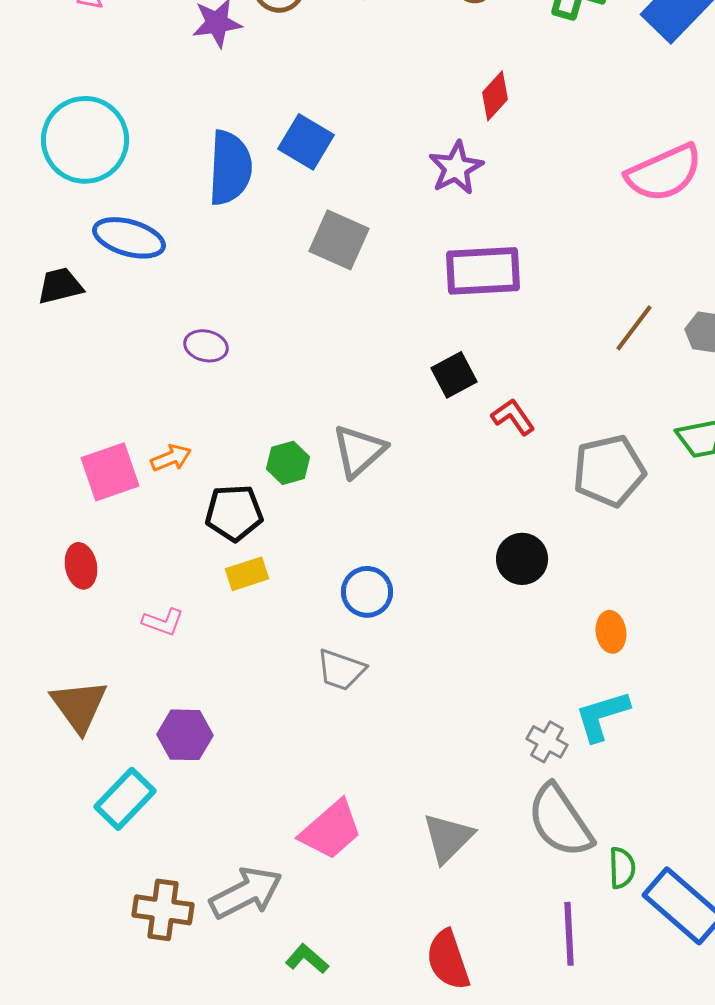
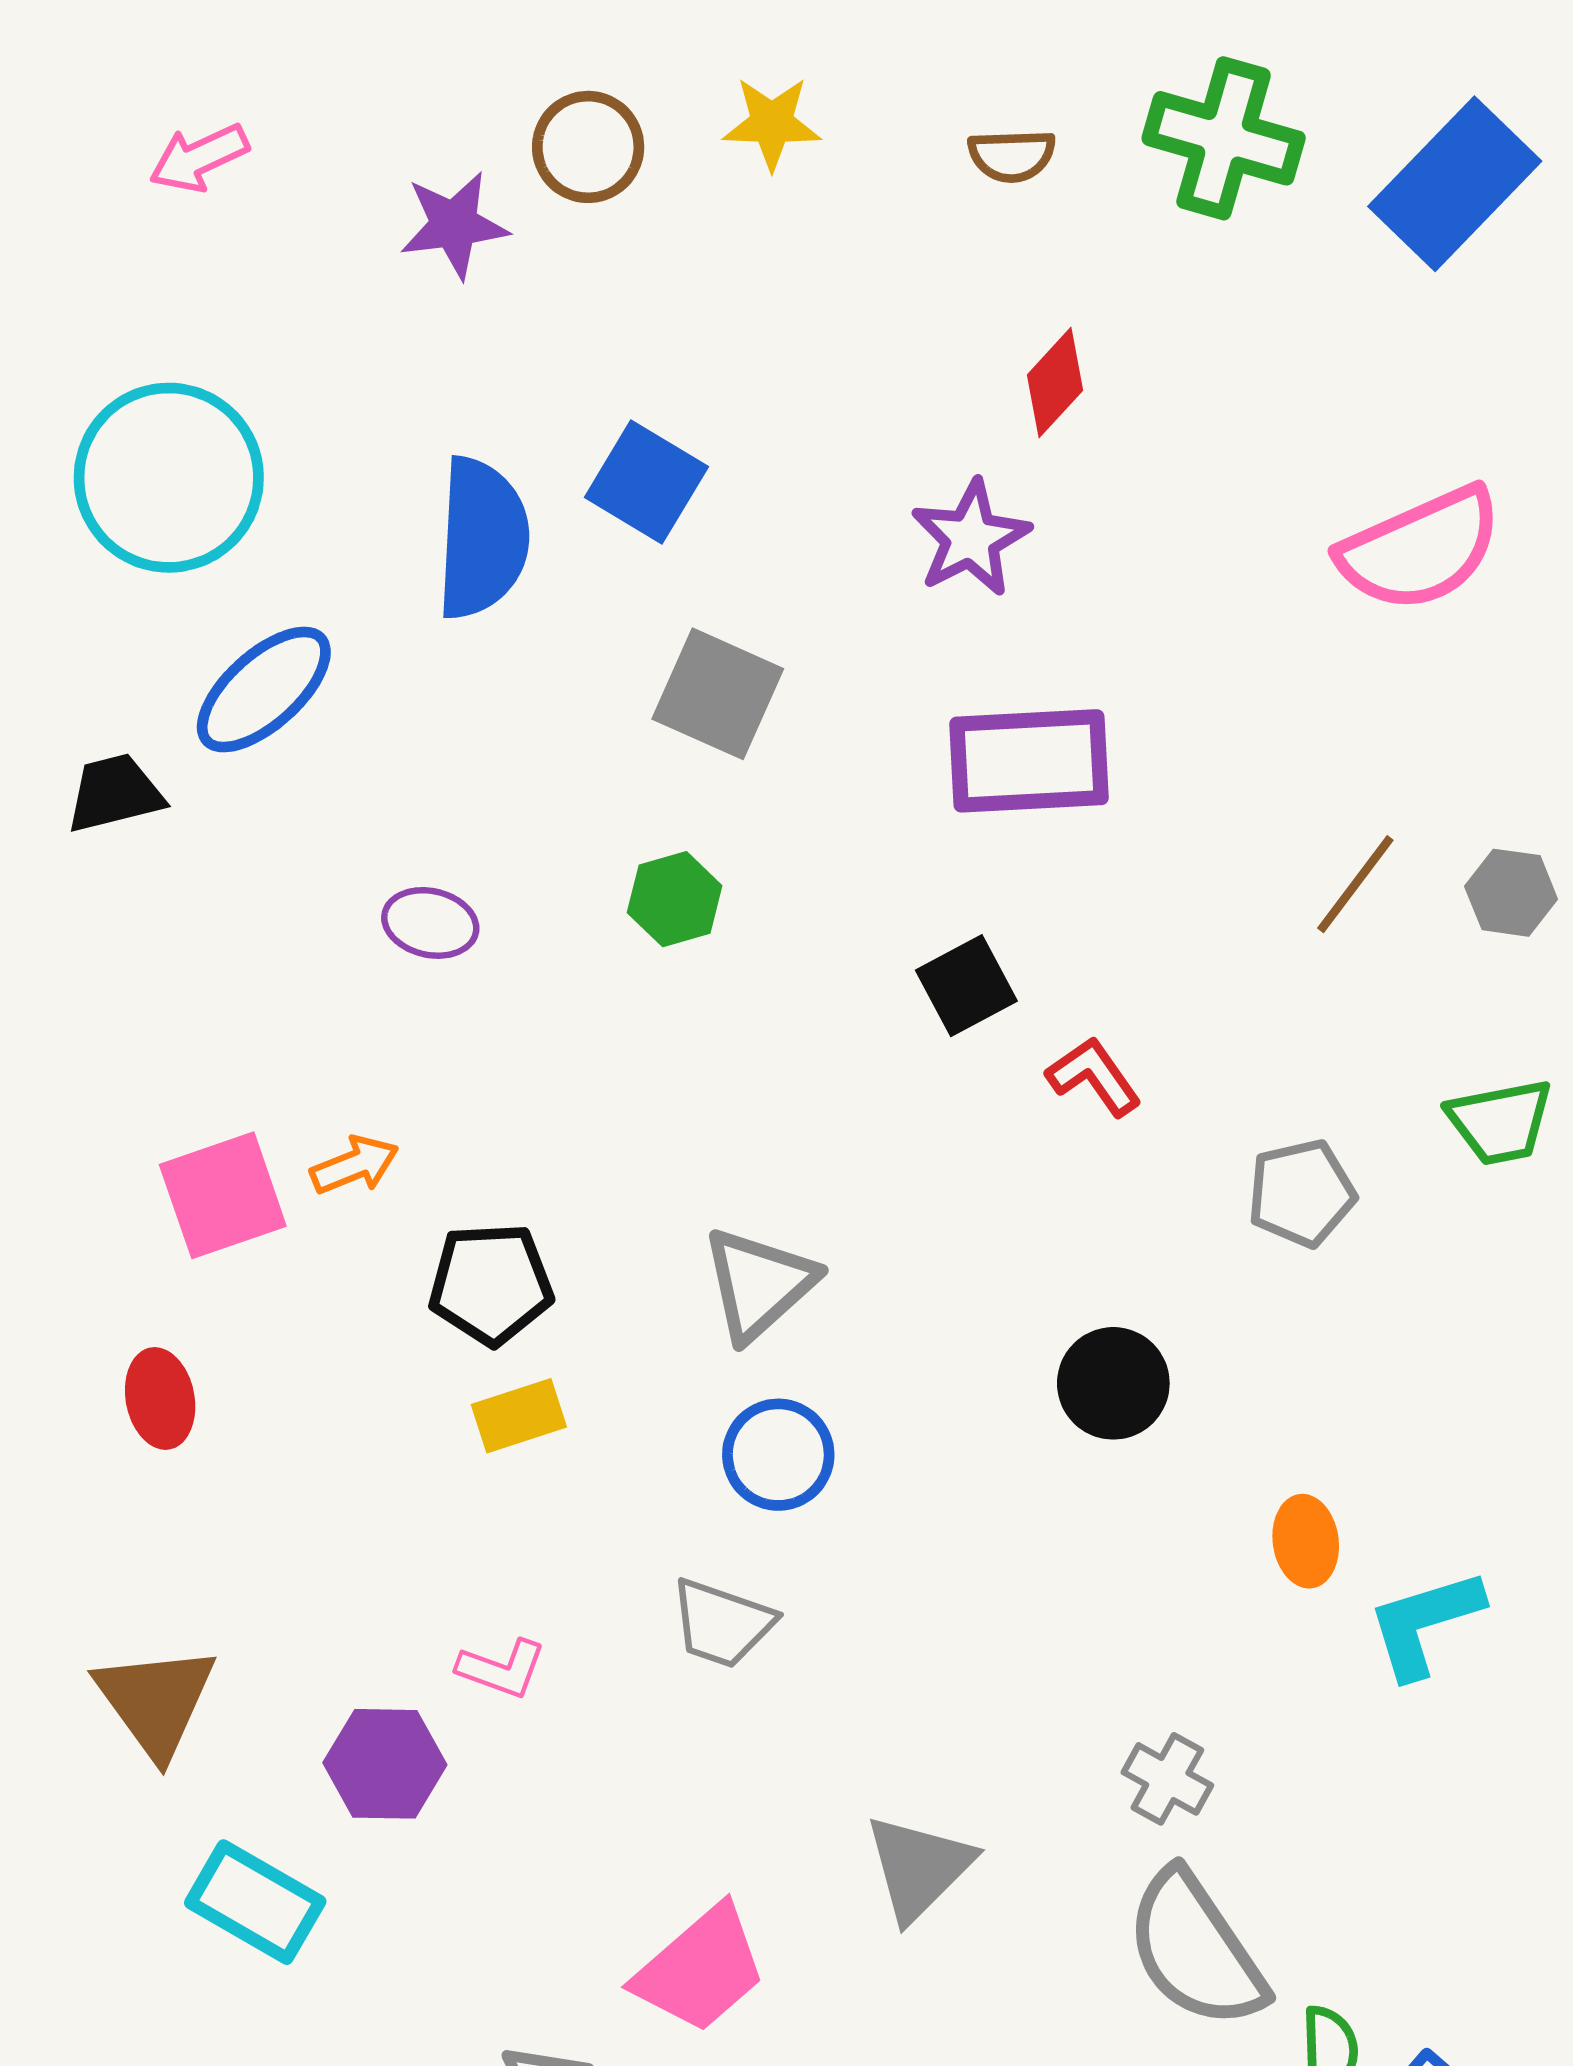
blue ellipse: (129, 238) -> (264, 690), turned -58
gray triangle: (359, 451) -> (759, 1284), moved
green hexagon: (288, 463) -> (675, 899), moved
gray pentagon: (609, 471) -> (1301, 1193), size x0.7
pink L-shape: (163, 622) -> (502, 1669), moved
cyan L-shape: (602, 716) -> (1425, 1623), moved
cyan rectangle: (125, 799) -> (255, 1902), turned 76
gray triangle: (448, 838) -> (919, 1868), moved

